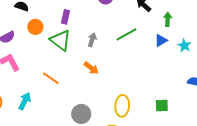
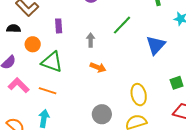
green triangle: (60, 40) -> (52, 62), moved
blue triangle: (161, 40) -> (156, 45), moved, size x1.5
orange line: (51, 78) -> (48, 91), moved

